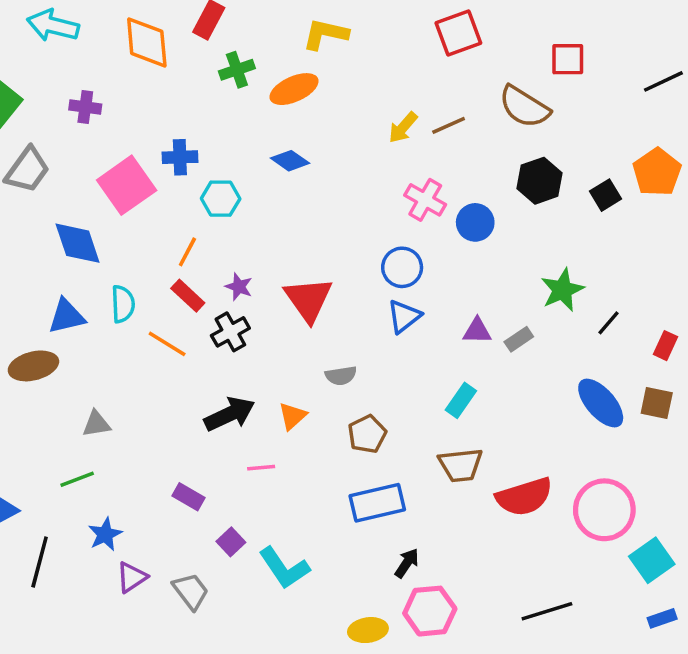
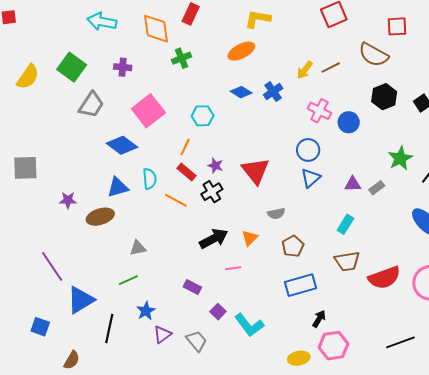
green cross: (237, 70) -> (181, 58), moved
blue cross: (180, 157) -> (273, 92), moved, turned -30
blue diamond: (78, 243) -> (122, 145), turned -32

